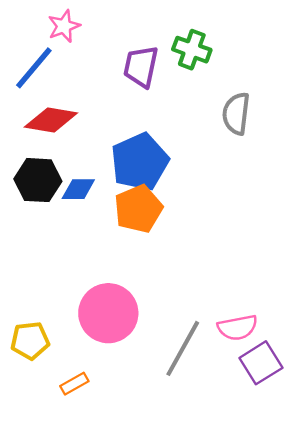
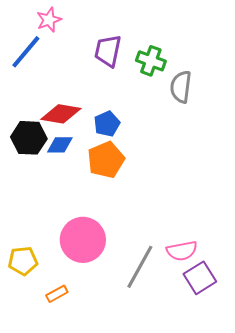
green cross: (192, 50) -> (151, 61), moved
red diamond: (51, 120) -> (61, 114), moved
blue pentagon: (140, 162) -> (107, 124), size x0.6

